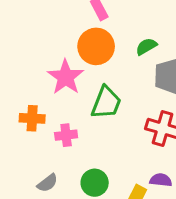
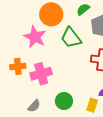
green trapezoid: (106, 103) -> (71, 38), moved, turned 130
pink cross: (66, 135) -> (41, 74), size x1.5

